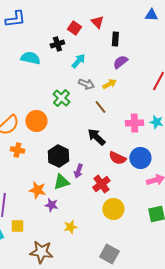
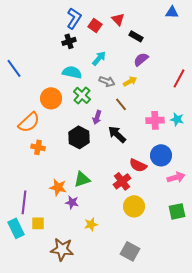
blue L-shape: (15, 19) -> (74, 18), moved, turned -50
black rectangle: (115, 39) -> (136, 36), turned -64
black cross: (57, 44) -> (69, 41), moved
cyan semicircle: (30, 58) -> (72, 72), moved
orange circle: (36, 121) -> (51, 98), moved
black hexagon: (58, 156) -> (79, 137), moved
red semicircle: (117, 158) -> (138, 165), moved
purple arrow: (78, 171) -> (97, 117), moved

